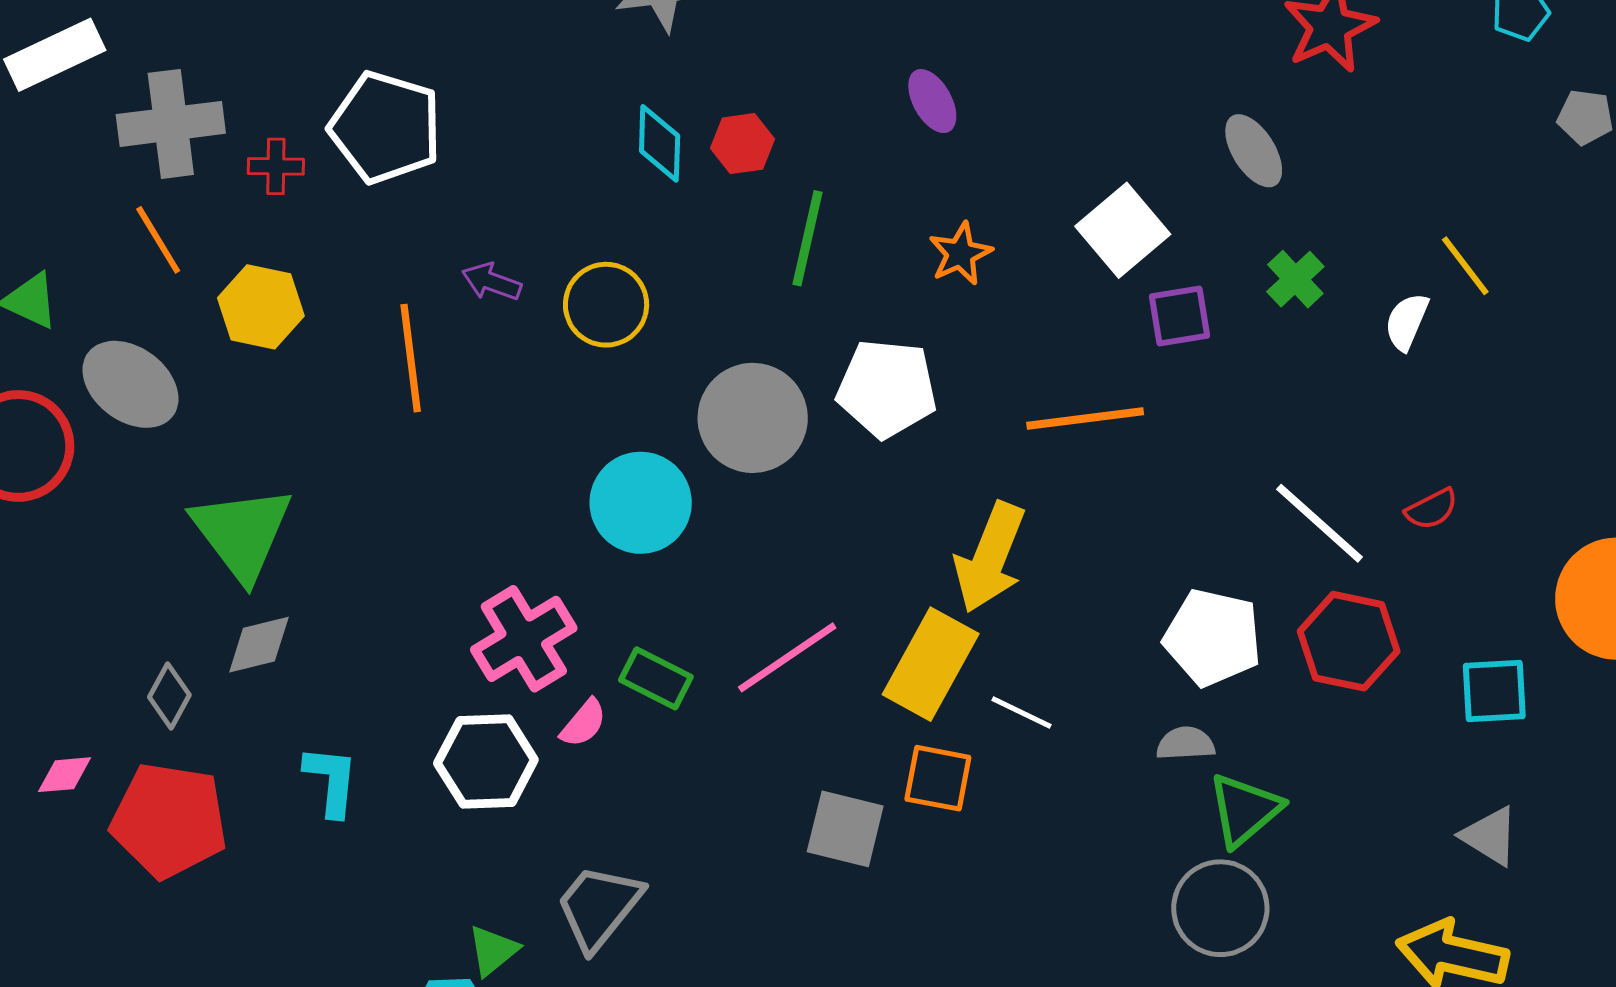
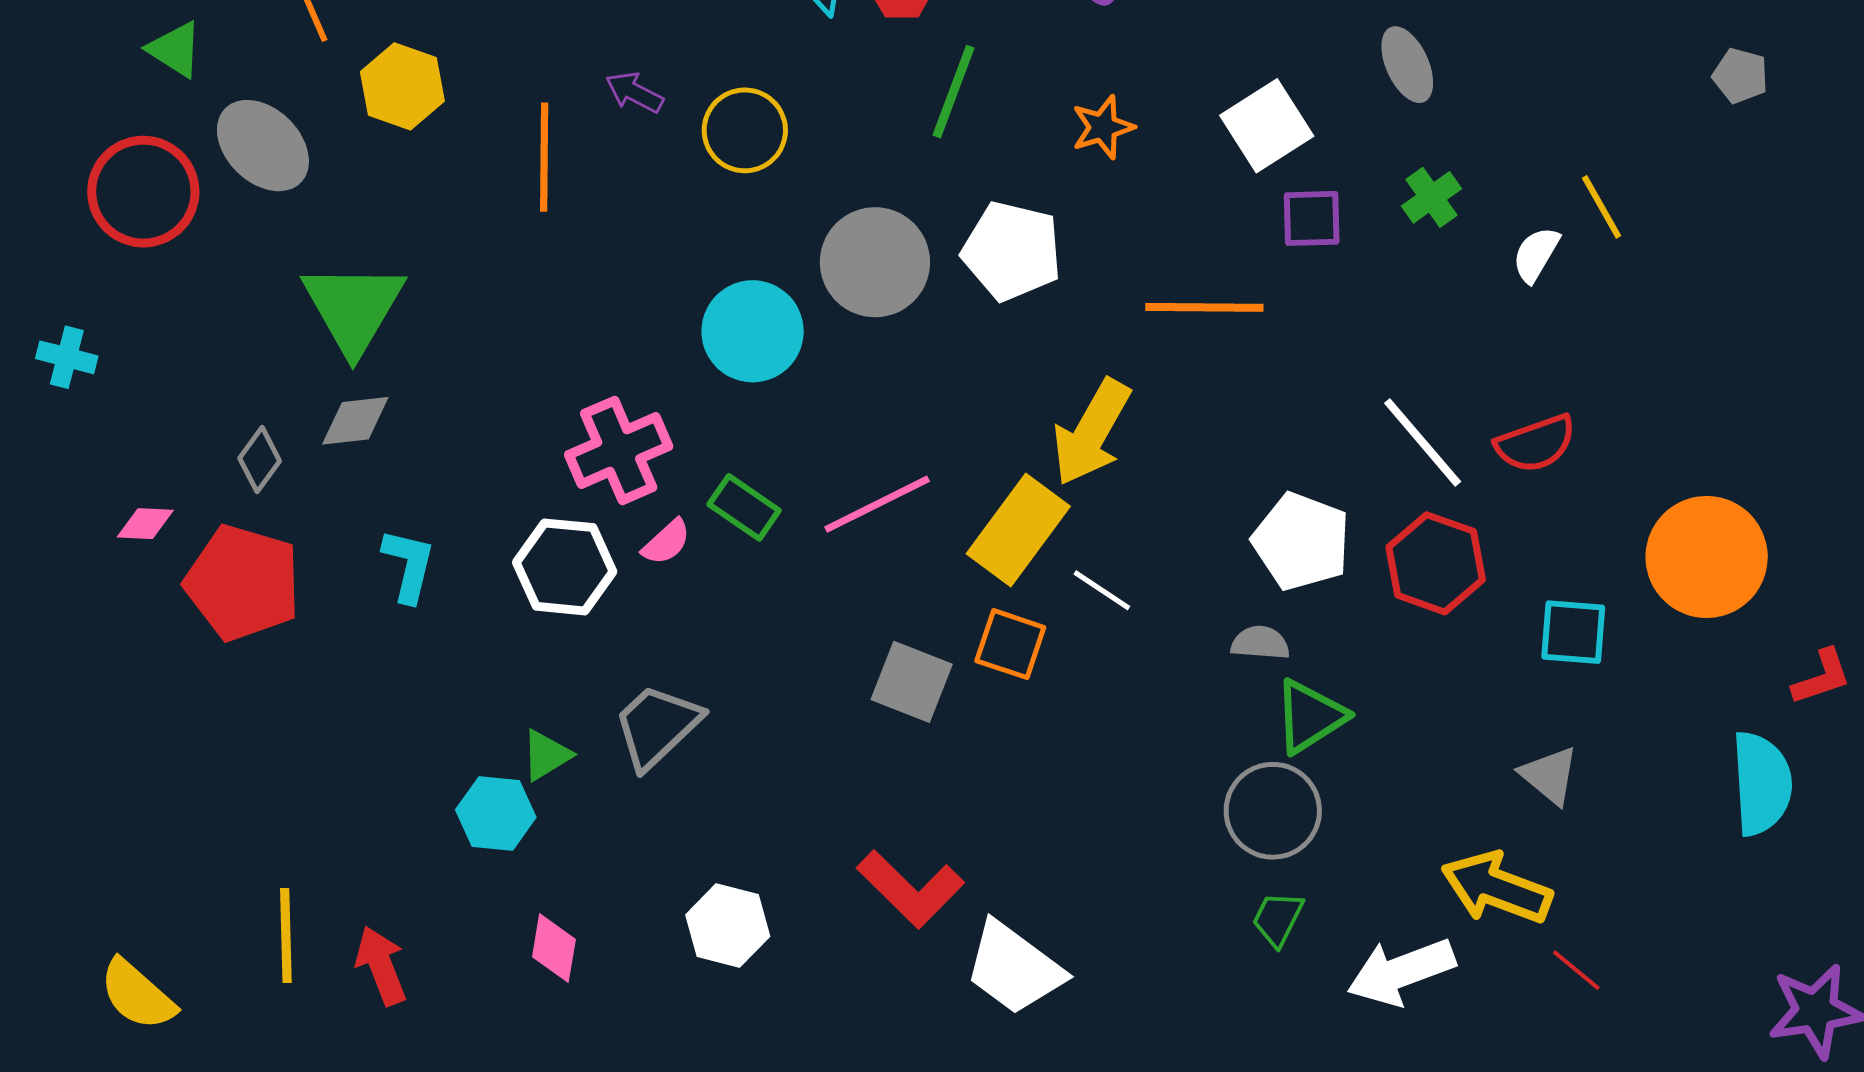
red semicircle: (1432, 509) -> (1536, 443), size x1.5

